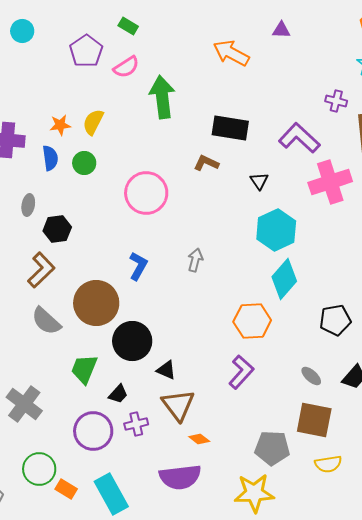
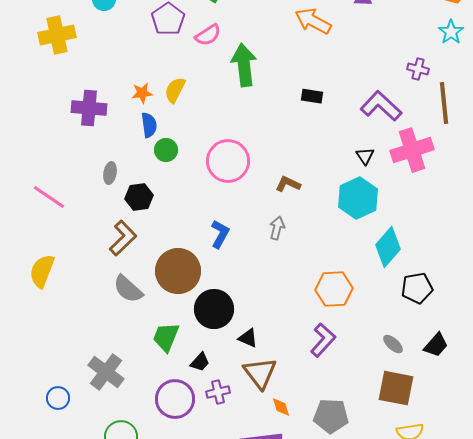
black rectangle: (230, 128) -> (312, 96), size x0.6
blue semicircle: (50, 158) -> (149, 125), moved
green circle: (84, 163) -> (166, 150), moved
brown L-shape: (206, 163) -> (288, 184), moved
black triangle: (259, 181) -> (365, 156), moved
cyan diamond: (284, 279) -> (388, 247), moved
orange diamond: (199, 439) -> (281, 407), turned 35
gray pentagon: (272, 448) -> (331, 416), moved

